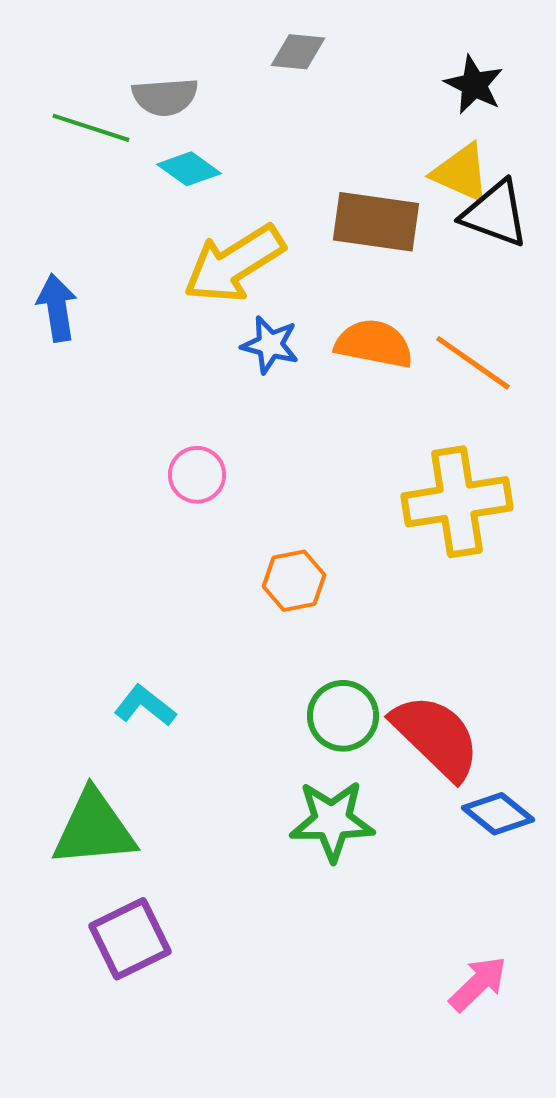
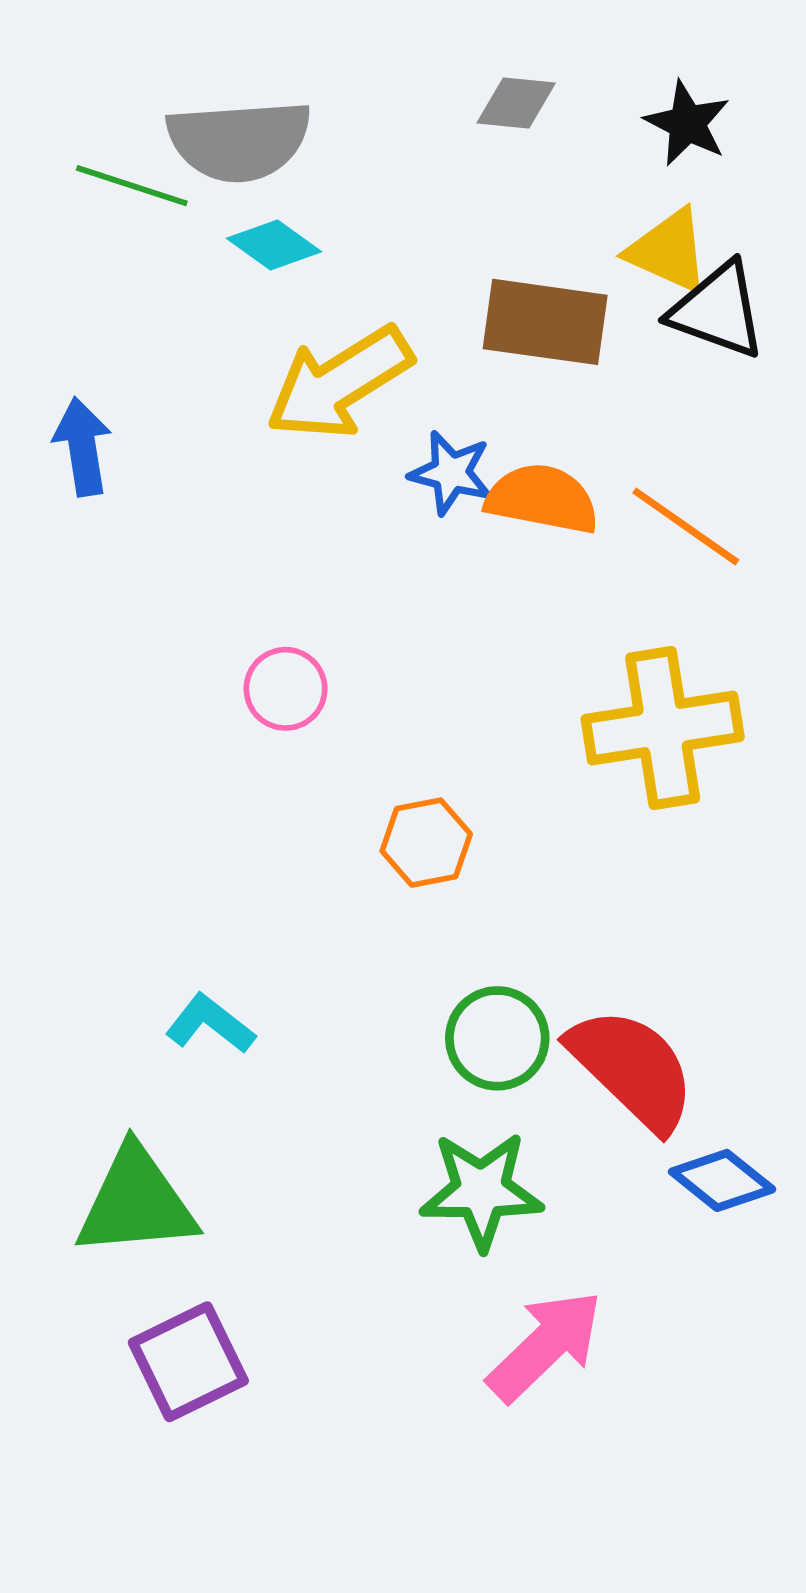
gray diamond: (298, 52) -> (516, 103), moved
gray semicircle: (165, 97) -> (239, 141), size x1.5
blue star: (270, 345) -> (451, 473), moved
pink arrow: (478, 984) -> (545, 1346), moved, size x1.4

